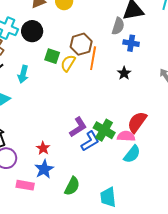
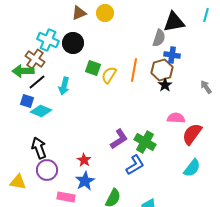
brown hexagon: (81, 44) -> (162, 70), moved
red semicircle: (137, 122) -> (192, 134), moved
pink semicircle: (126, 136) -> (176, 118), moved
blue L-shape: (90, 141) -> (135, 165), moved
cyan semicircle: (132, 154) -> (192, 168), moved

